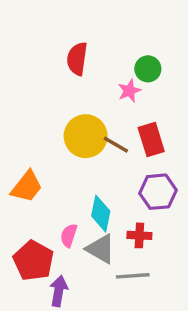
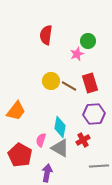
yellow circle: (86, 136) -> (51, 81), size x0.7
red cross: (139, 235) -> (83, 140), turned -32
gray line: (133, 276) -> (99, 166), moved
purple arrow: (59, 291) -> (47, 173), moved

